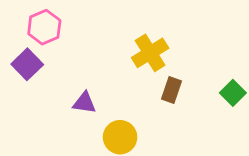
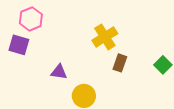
purple square: (27, 64) -> (19, 45), turned -30

